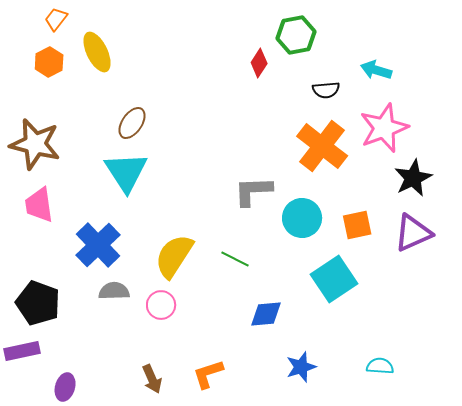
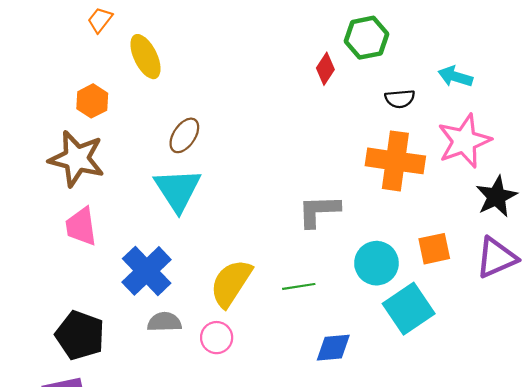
orange hexagon: (49, 62) -> (92, 101), moved
orange cross: (322, 146) -> (395, 161), turned -30
cyan circle: (302, 218) -> (376, 263), moved
green line: (235, 259) -> (299, 286), turned -36

